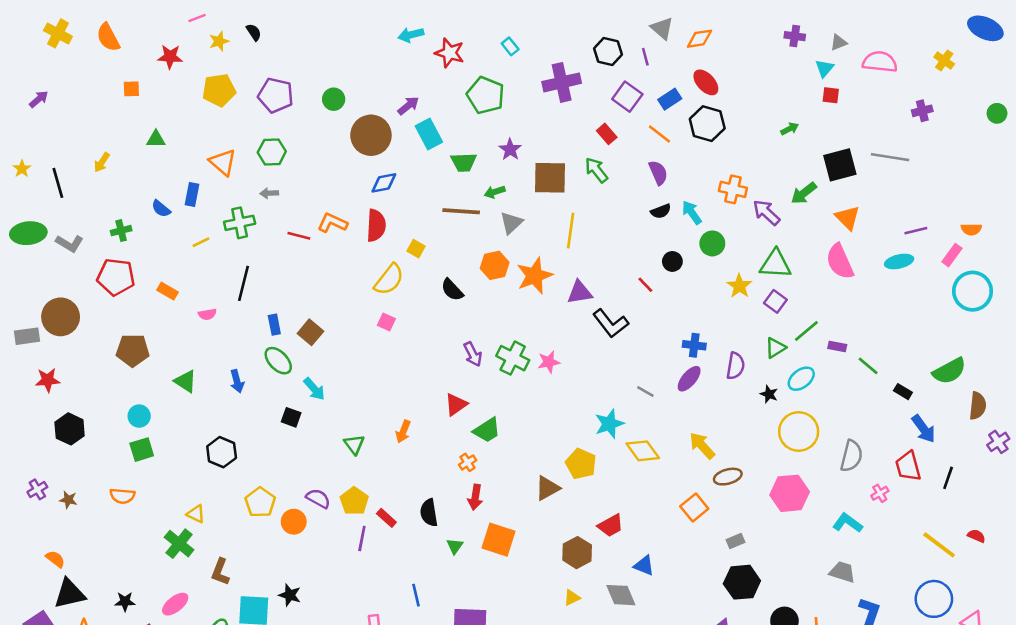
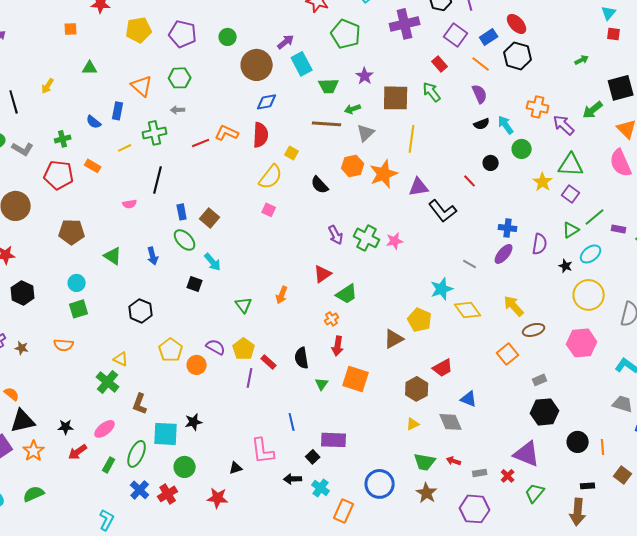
red line: (299, 236) -> (201, 143), turned -36
orange rectangle: (167, 291) -> (93, 166), moved
black star: (290, 595) -> (194, 422), turned -30

